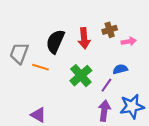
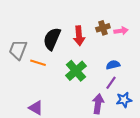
pink arrow: (129, 41) -> (121, 31), moved
purple line: (106, 85) -> (111, 83), moved
blue star: (132, 106) -> (124, 100), size x0.7

